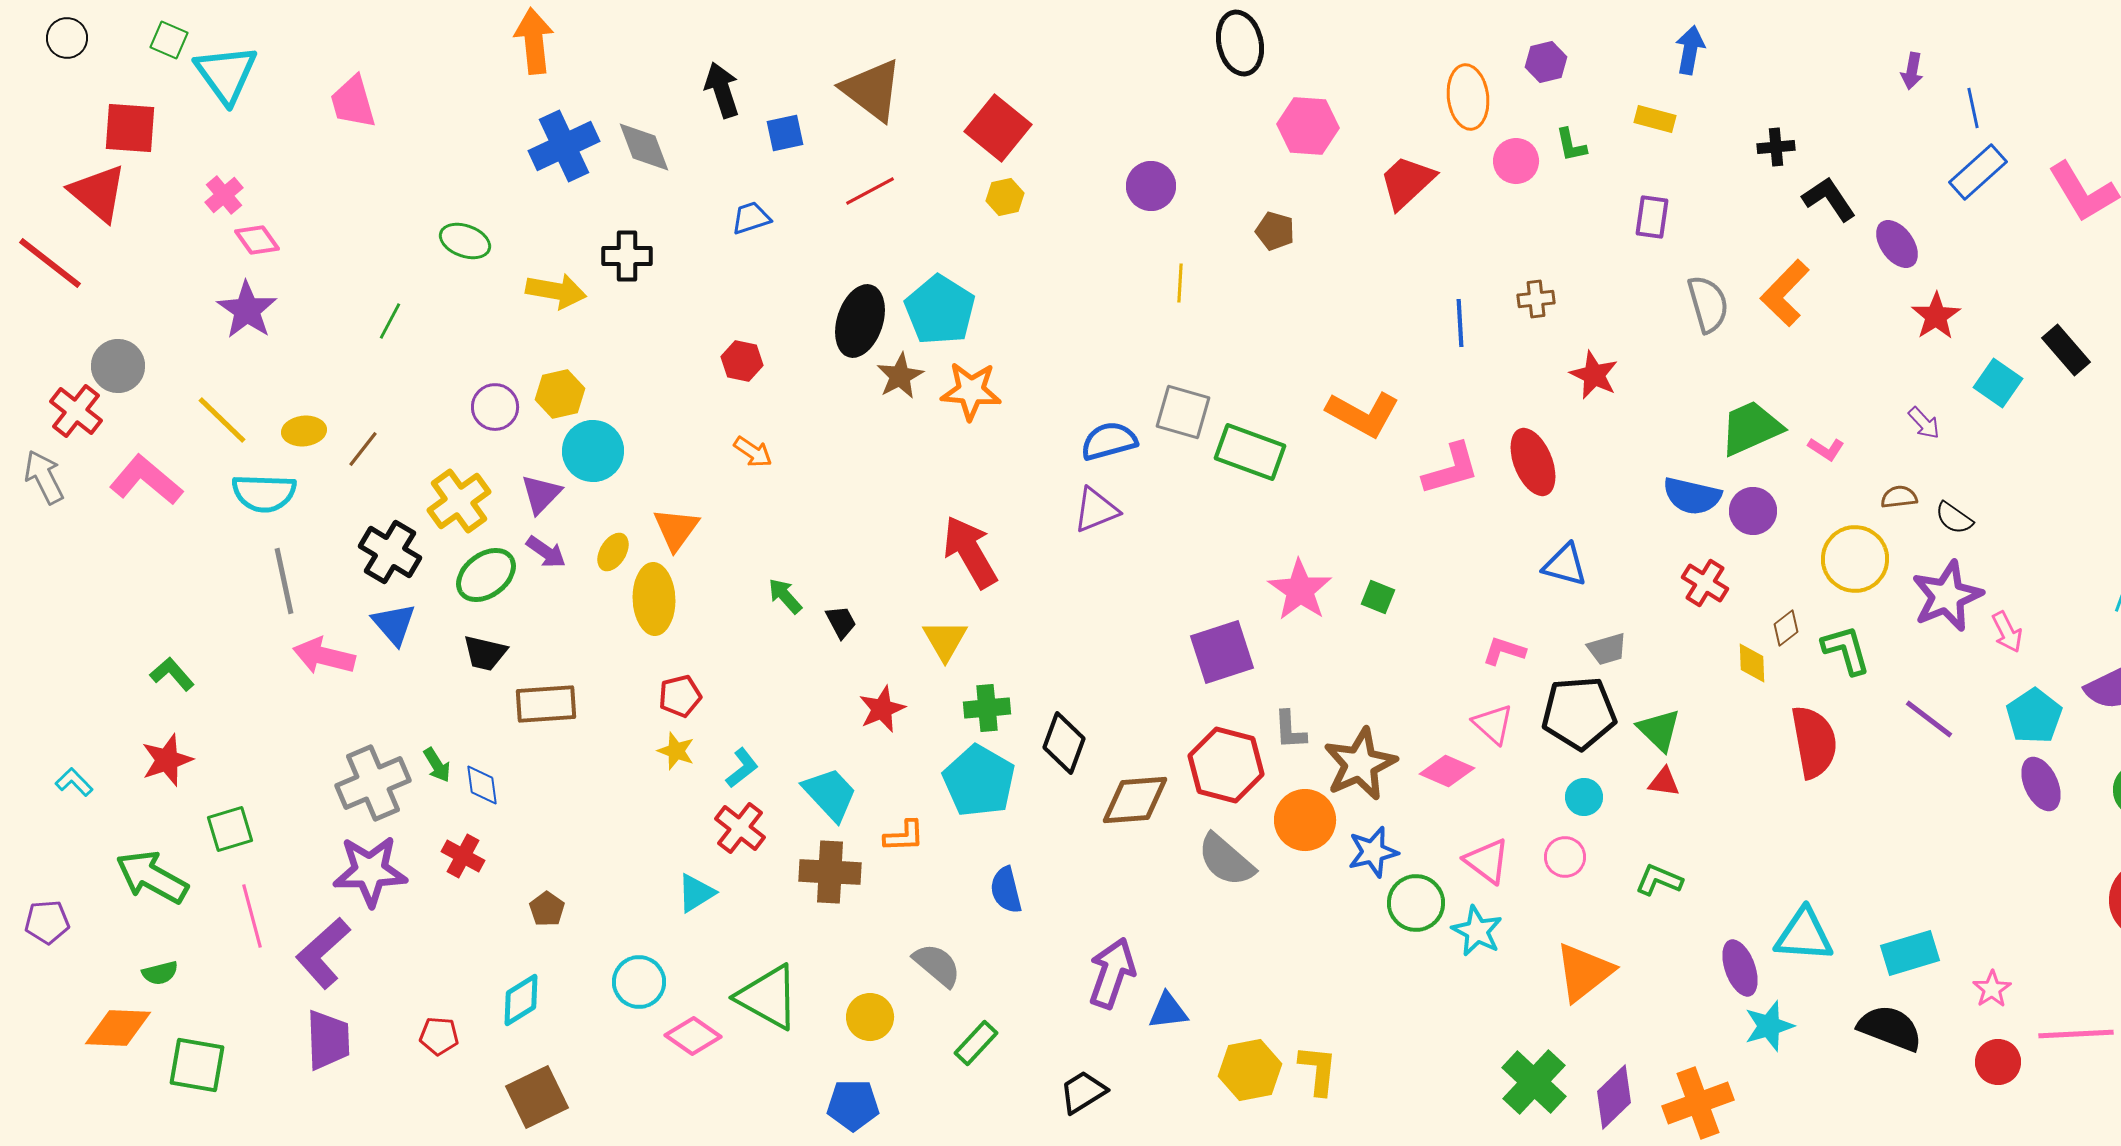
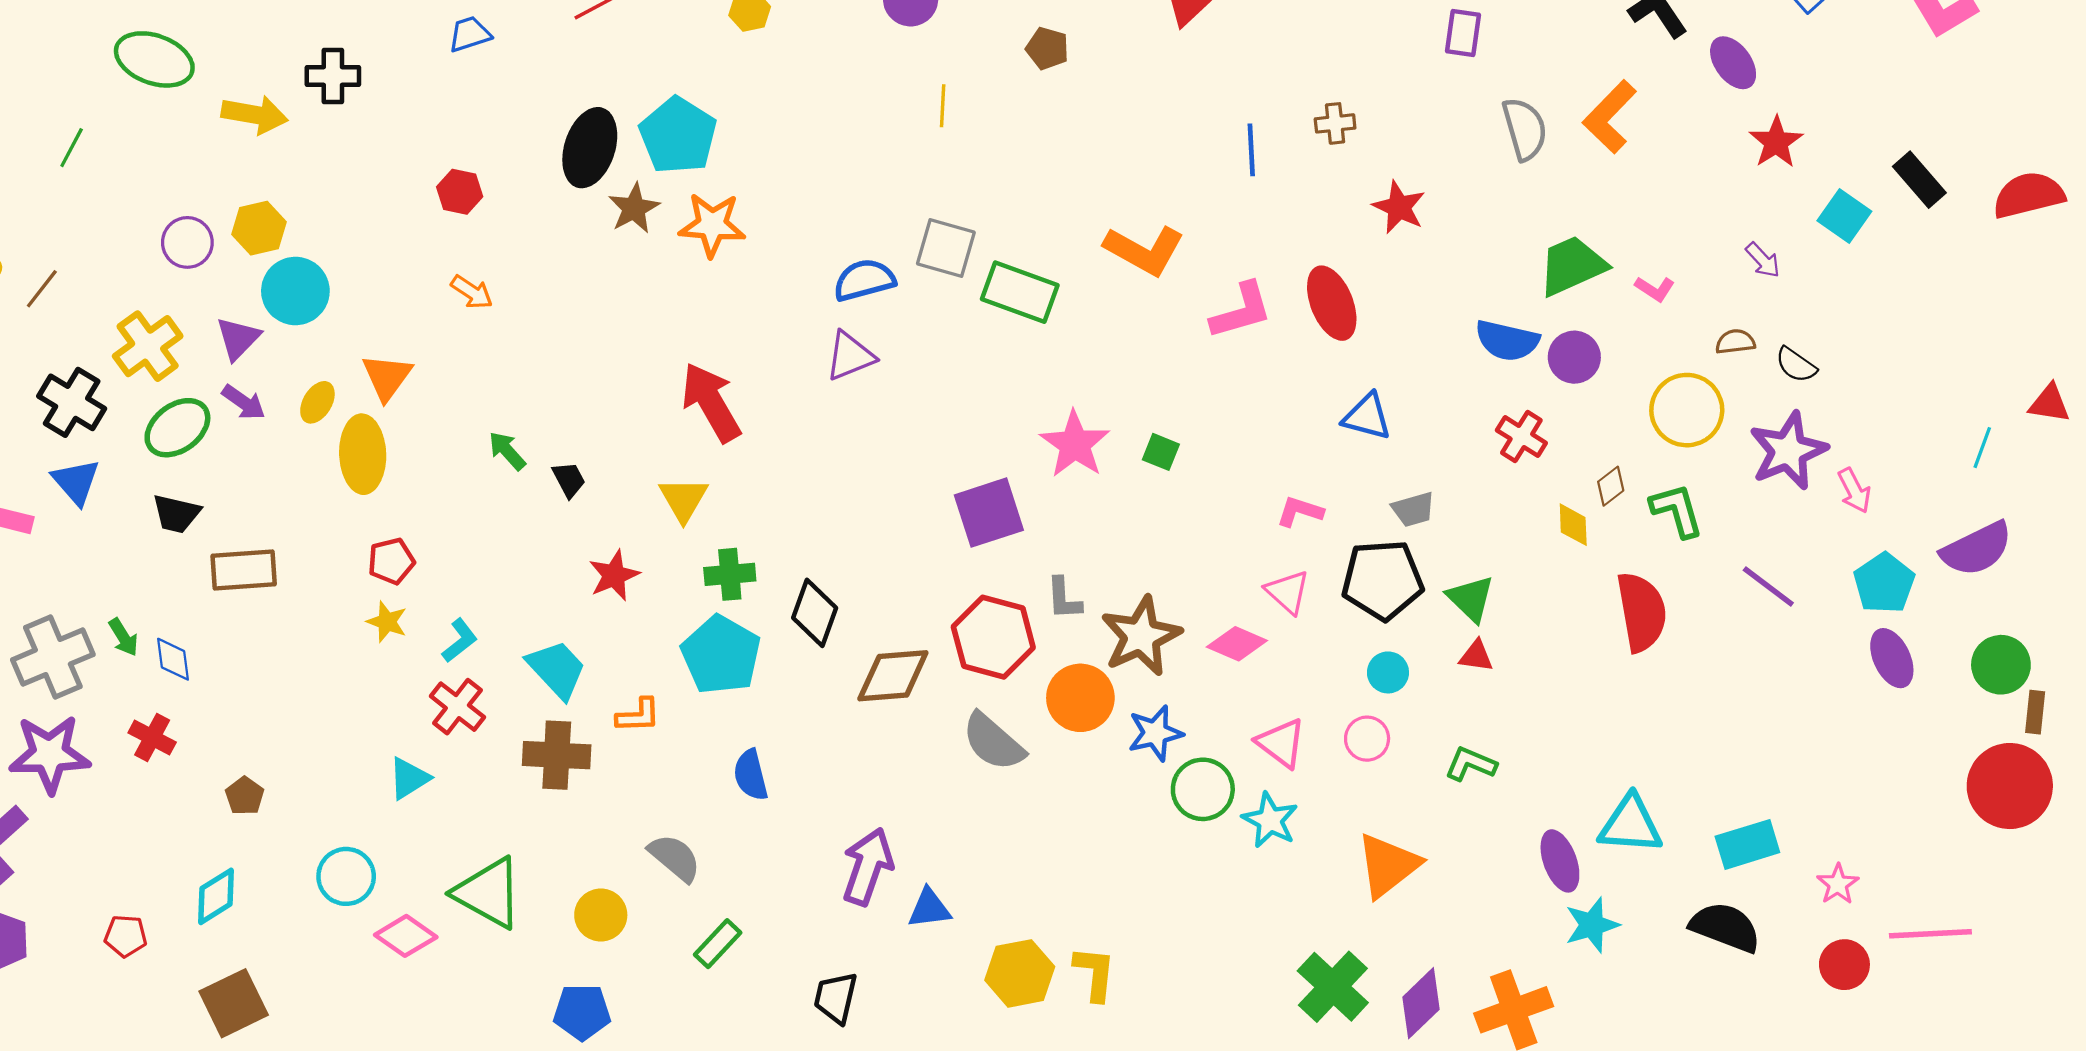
green ellipse: (465, 241) -> (154, 59), size x1.4
black trapezoid: (1083, 1092) -> (836, 998), turned -45

